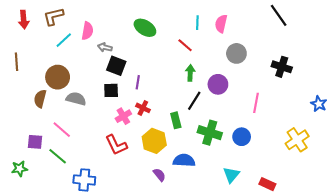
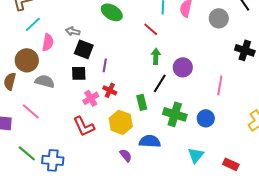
pink semicircle: (87, 31) -> (48, 42), moved
gray circle: (236, 53) -> (219, 18), moved
green line: (58, 156) -> (27, 153), moved

